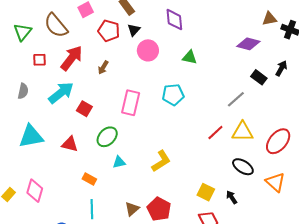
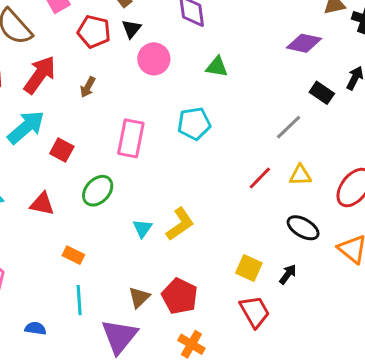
yellow triangle: (242, 132) -> (300, 175), size x0.7
cyan triangle: (119, 162) -> (142, 228), moved, turned -40
black arrow: (232, 197) -> (288, 274), turned 72

